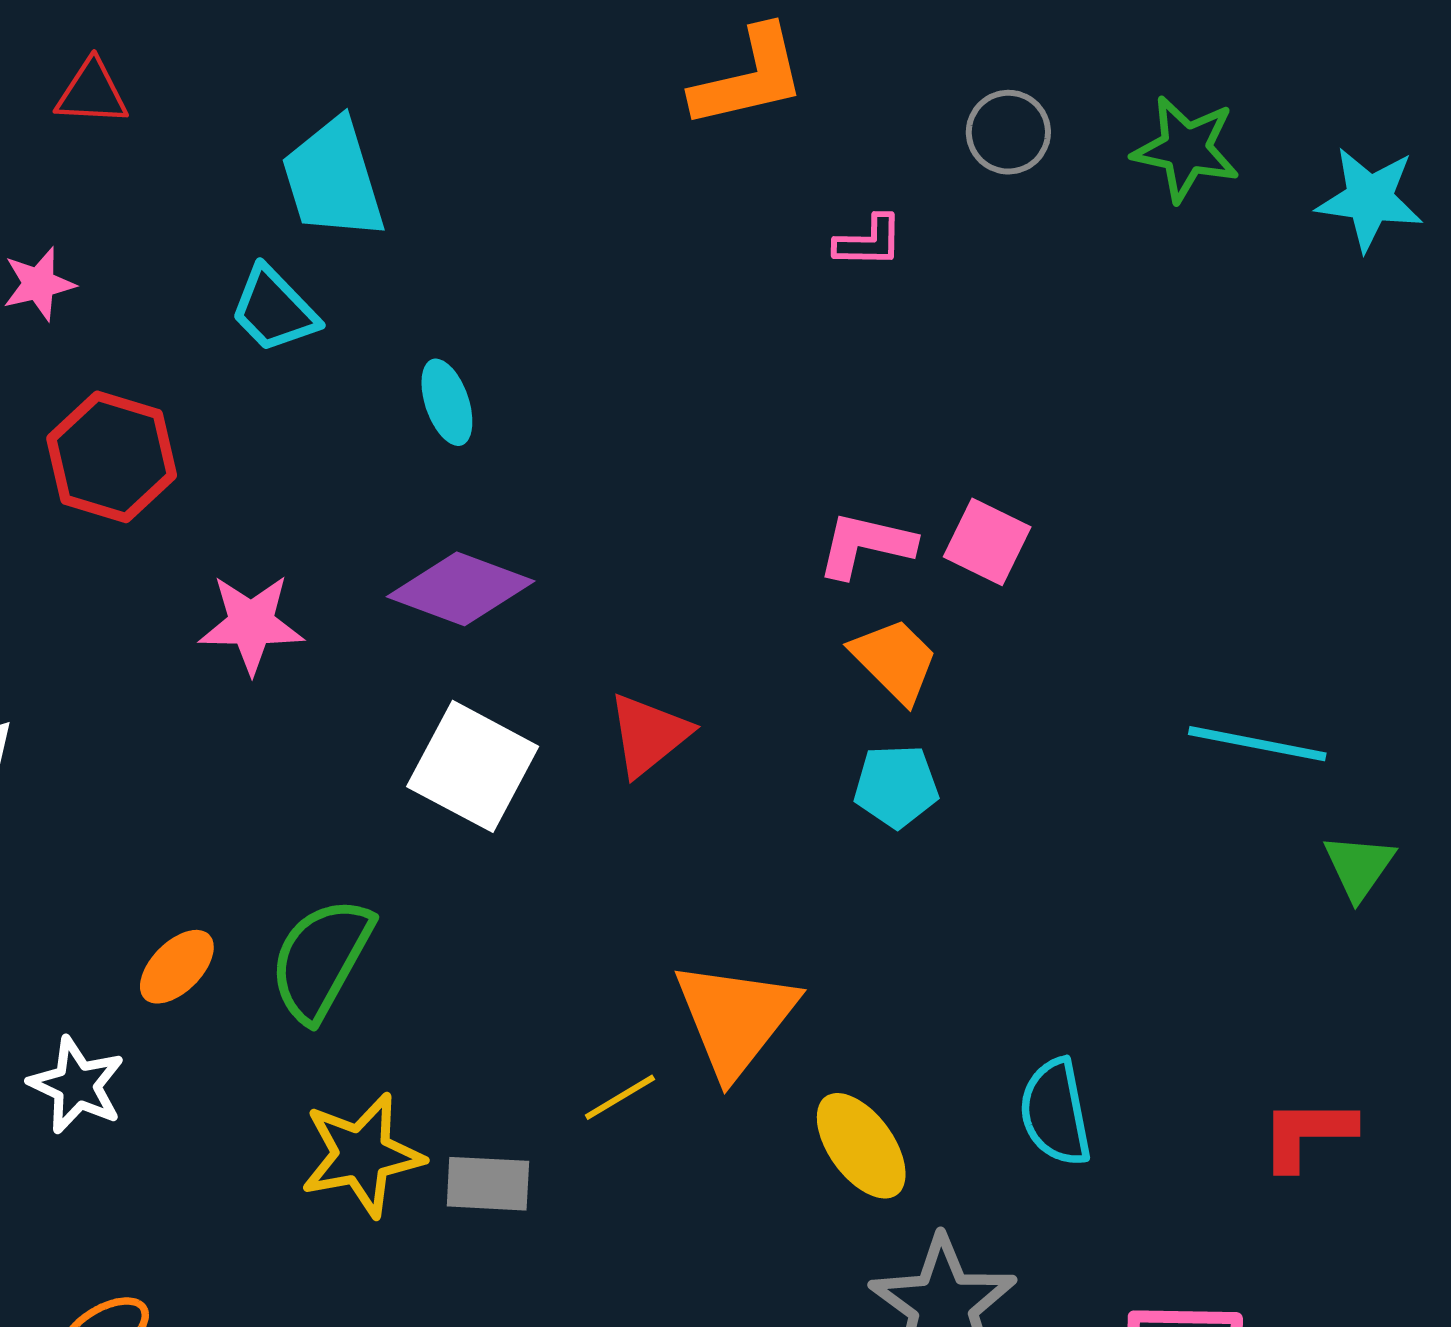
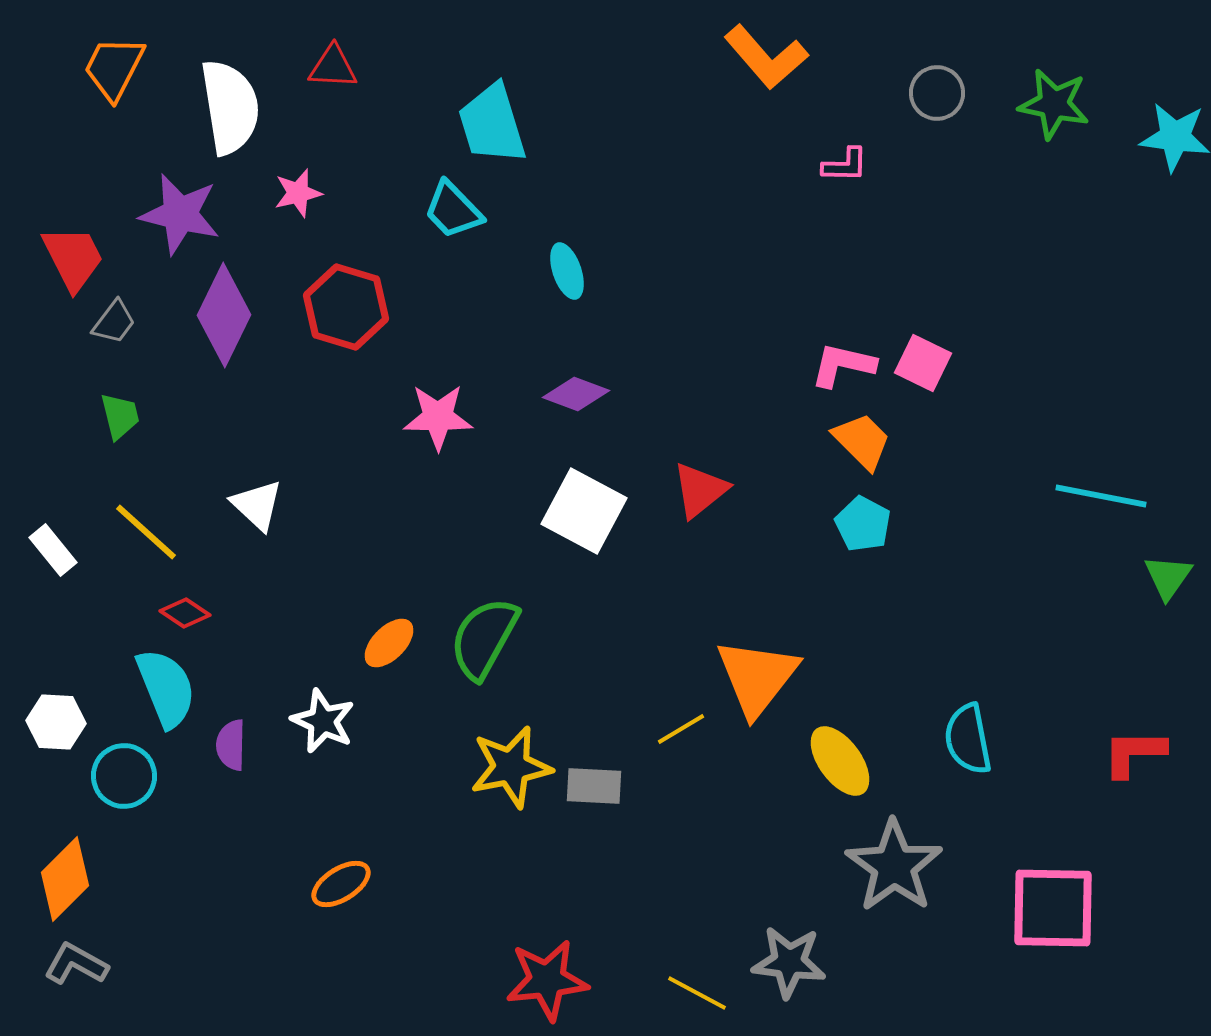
orange L-shape: (749, 78) -> (766, 57), turned 62
purple diamond: (461, 589) -> (576, 394), size x0.7
cyan pentagon: (896, 786) -> (863, 524), turned 30

